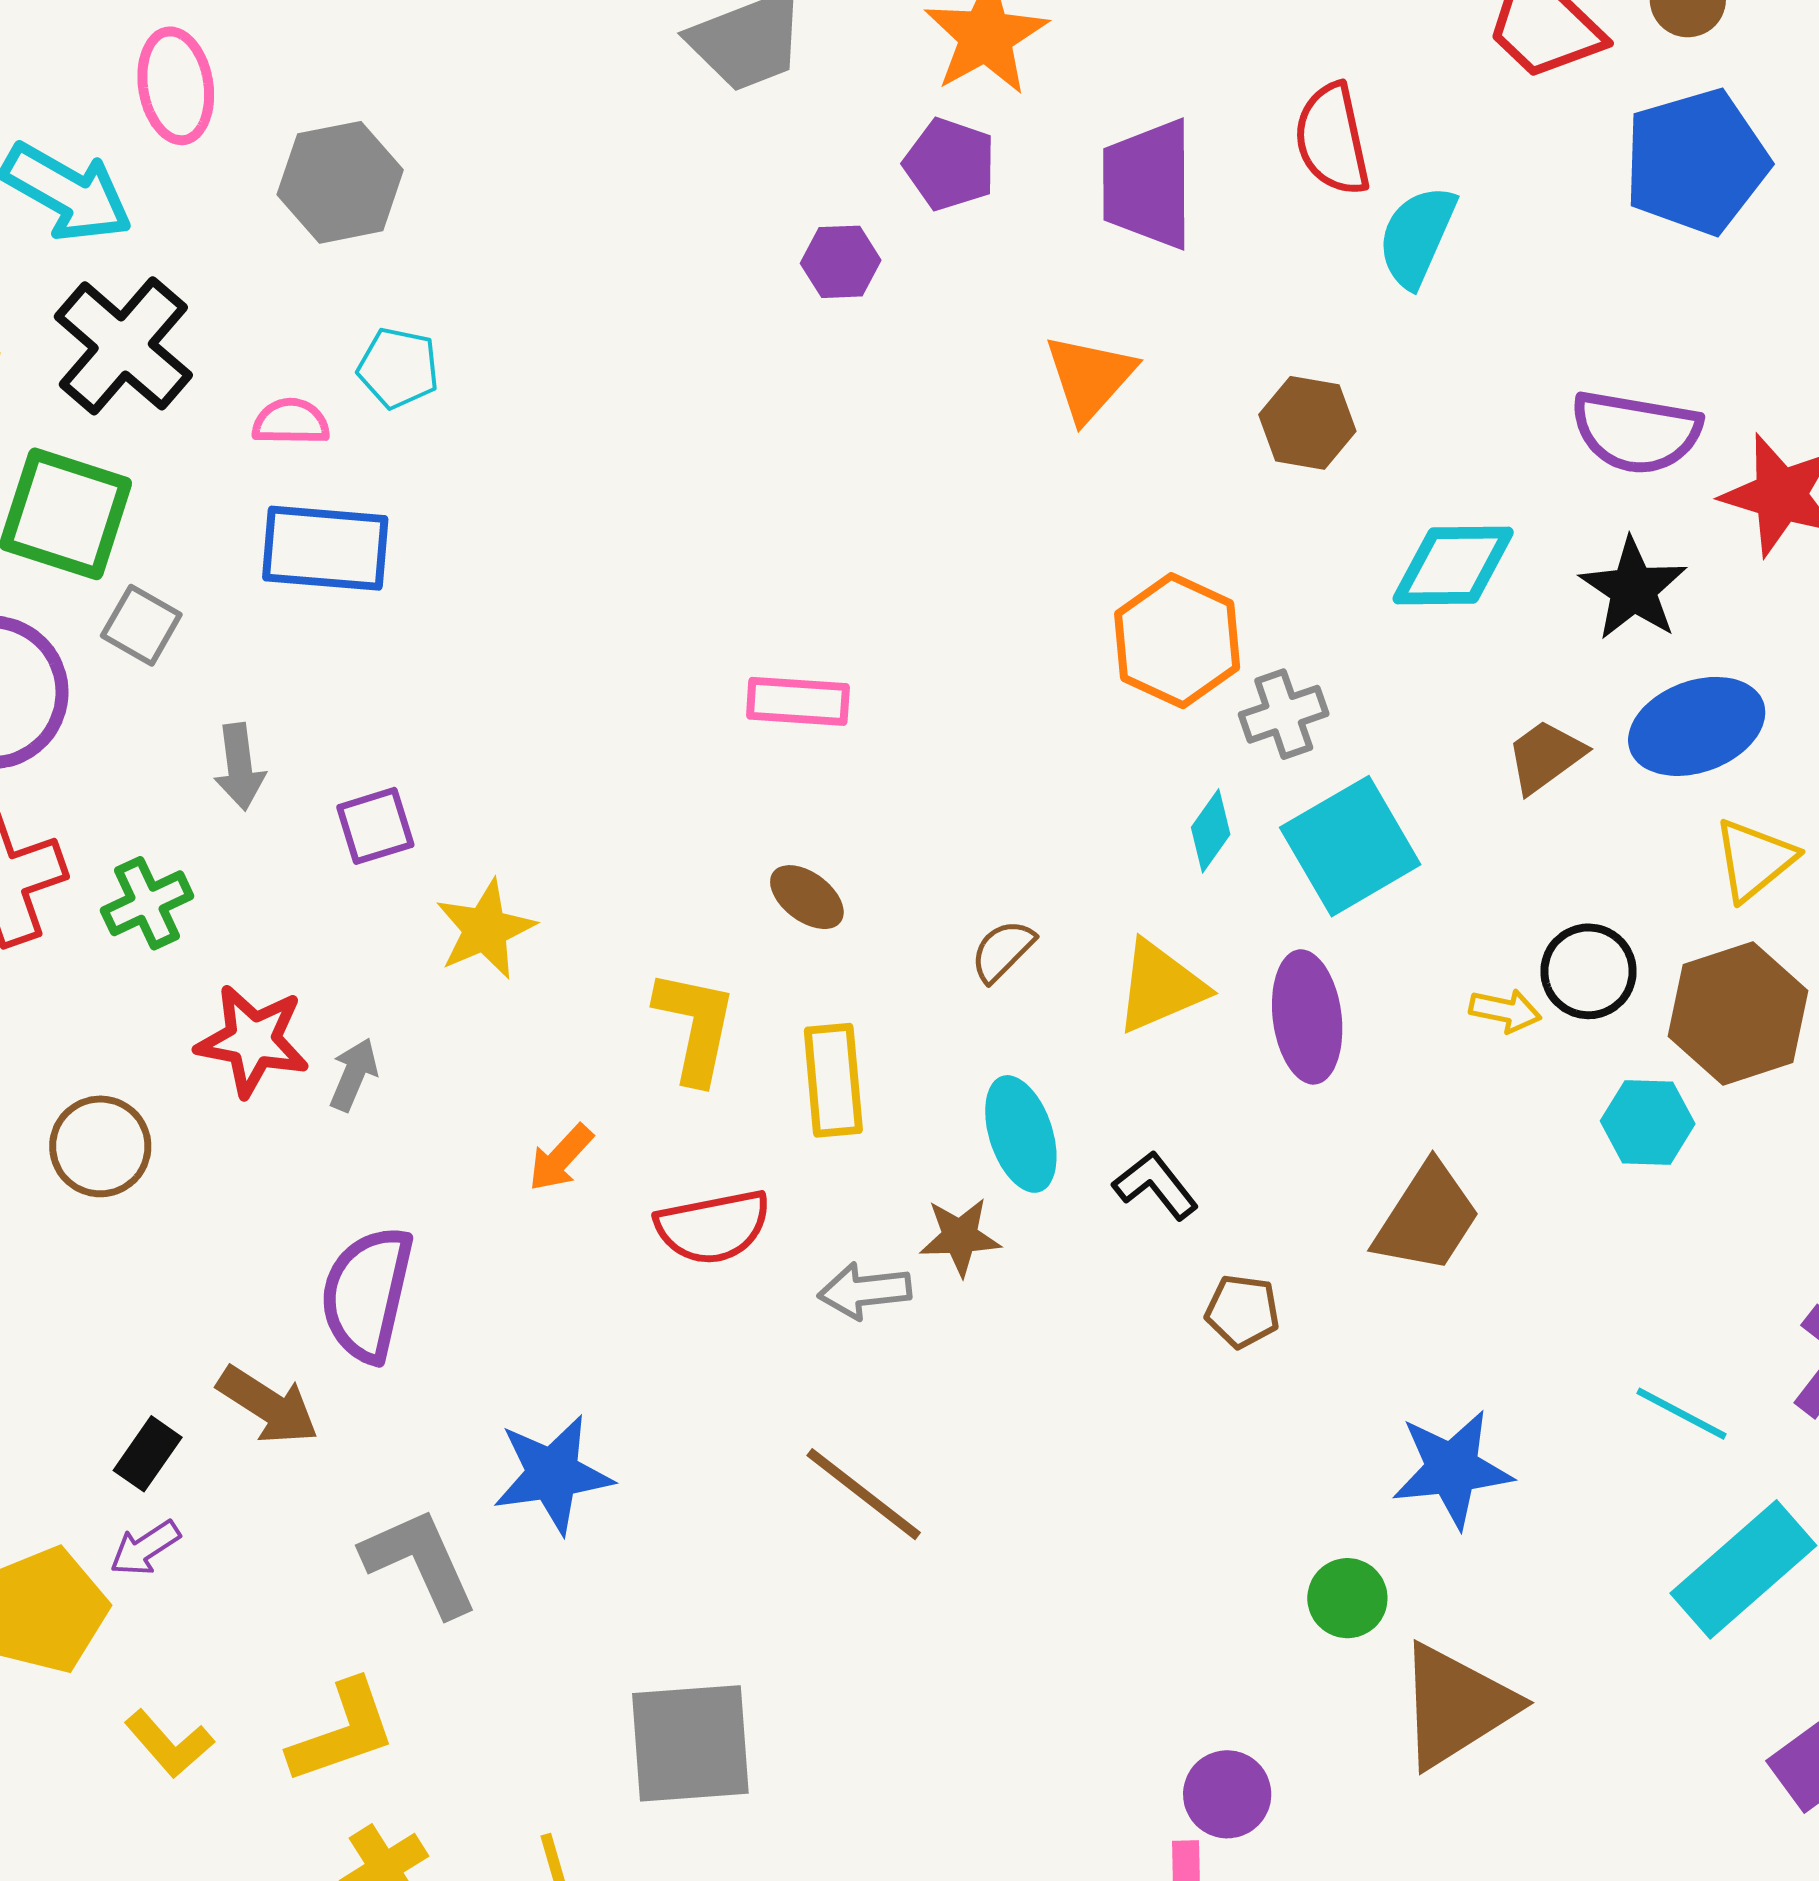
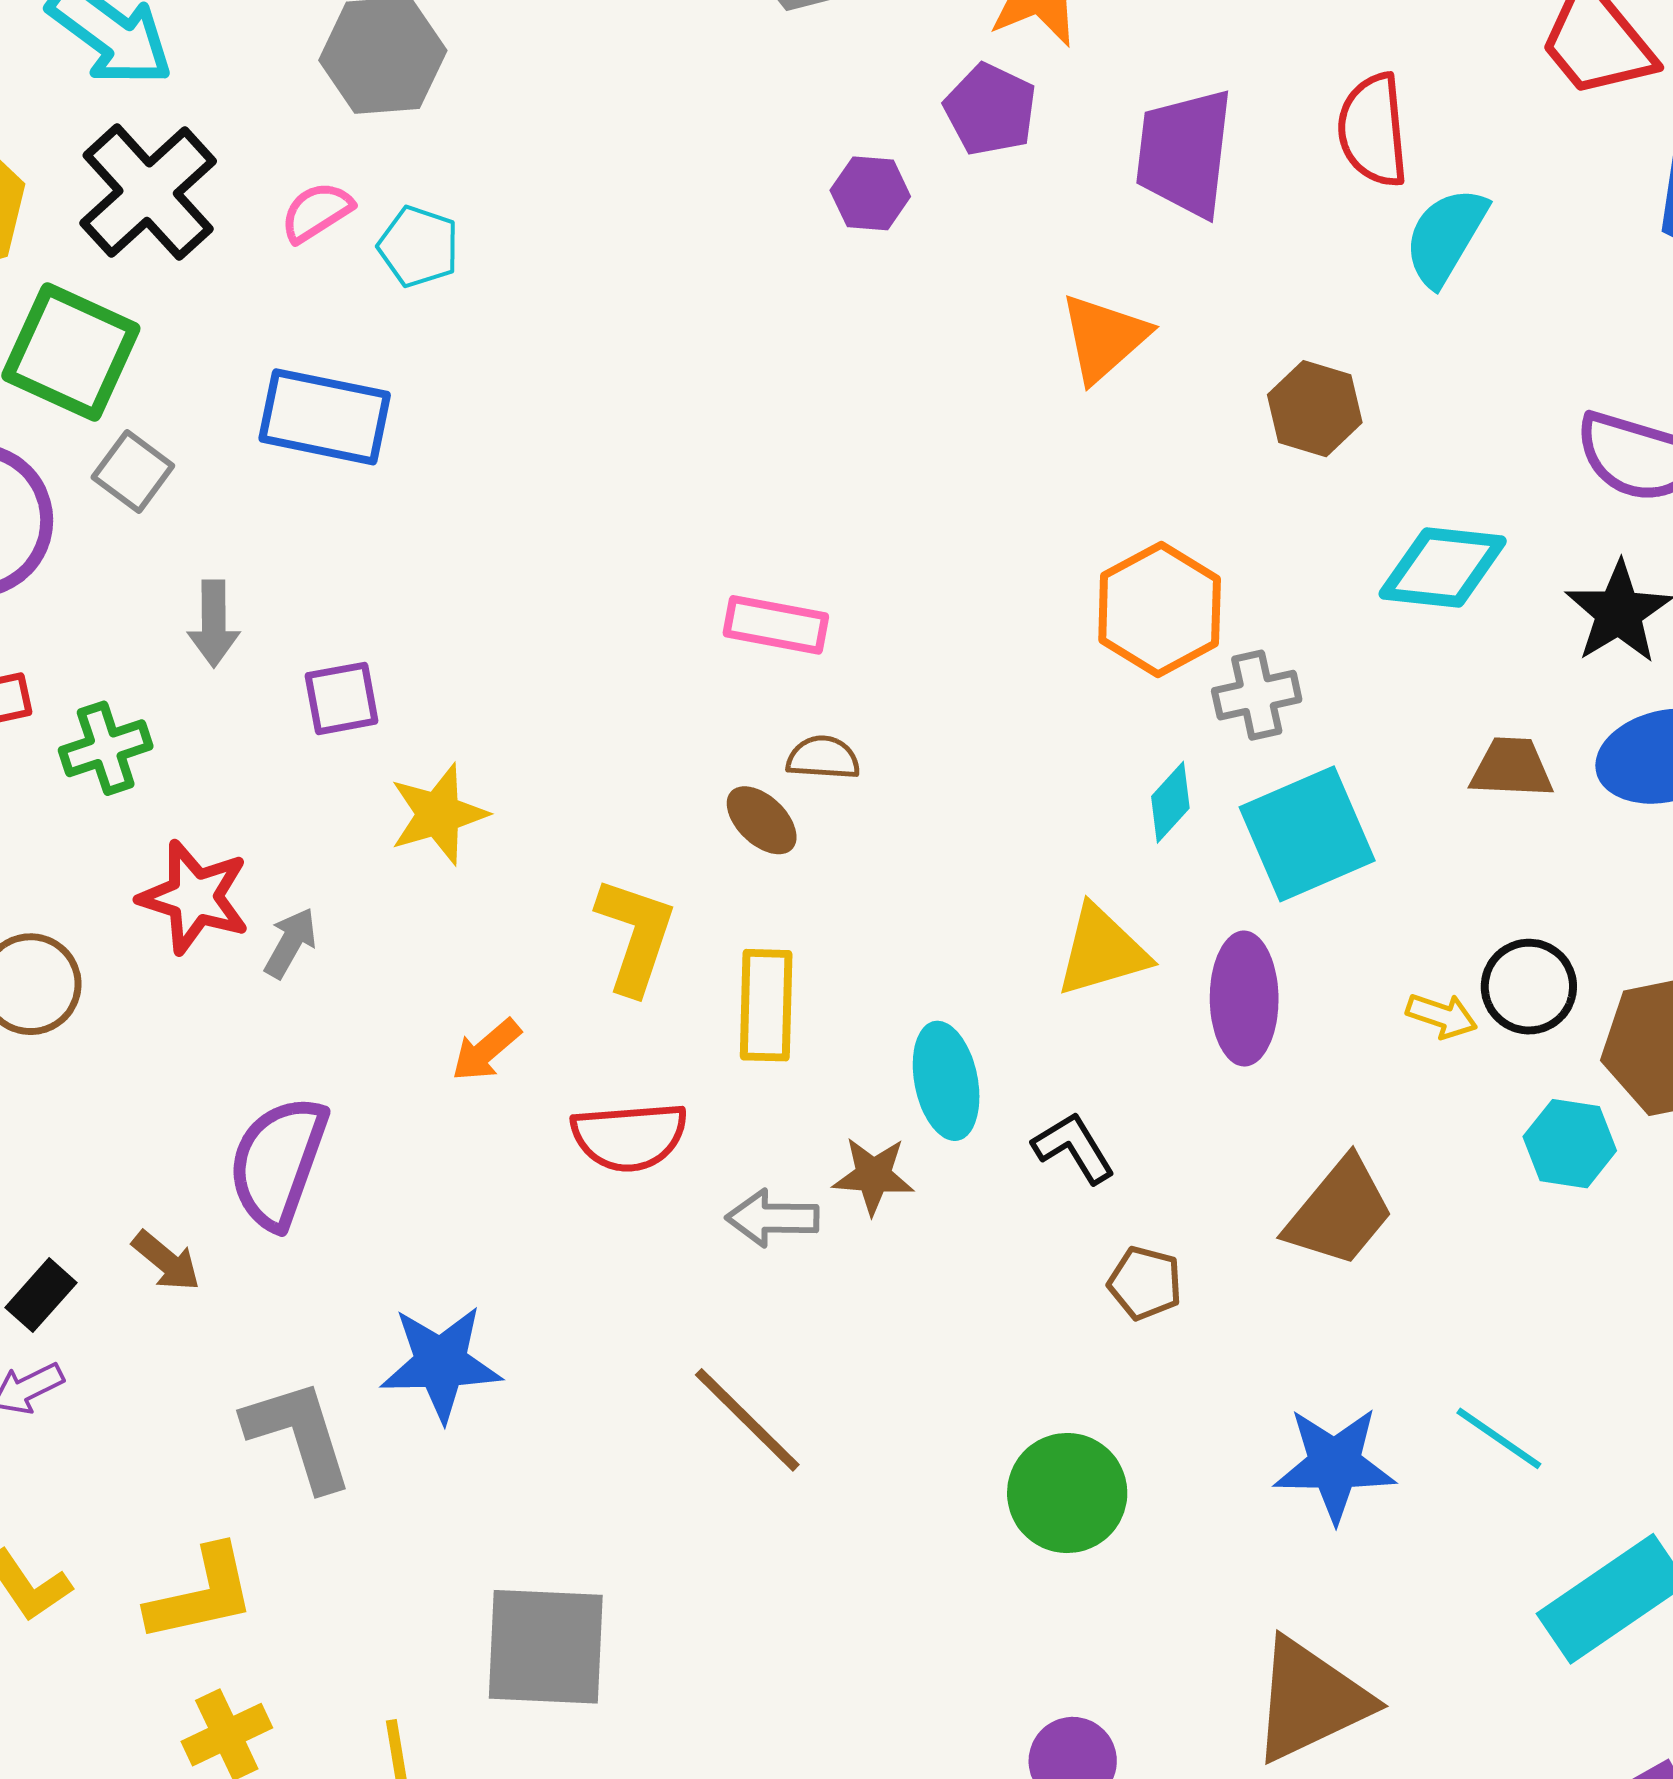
pink semicircle: (291, 422) -> (317, 212), moved, turned -40
brown trapezoid: (1545, 756) -> (1512, 768), turned 32
brown semicircle: (1003, 951) -> (823, 758), moved, turned 42
brown arrow: (268, 1405) -> (166, 1261), size x0.7
cyan line: (1682, 1414) -> (1499, 1438), moved
green circle: (1347, 1598) -> (1067, 1493), moved, size x1.5

